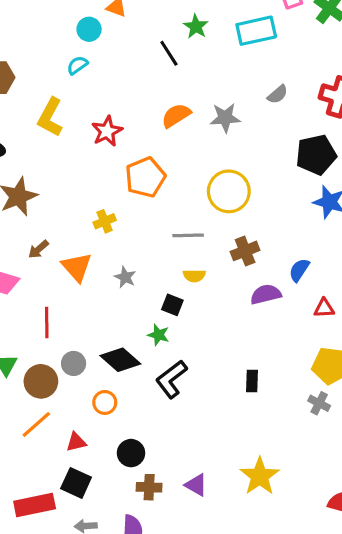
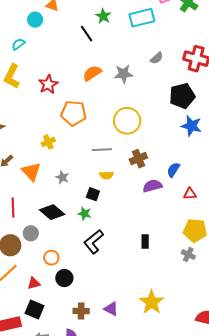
cyan semicircle: (77, 65) -> (18, 44), moved
orange pentagon: (145, 177) -> (74, 113), turned 30
black diamond: (120, 360) -> (52, 212), moved
black circle: (131, 453) -> (64, 278), moved

